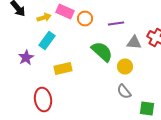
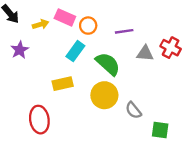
cyan rectangle: (47, 40) -> (75, 51), moved
purple star: (26, 58) -> (20, 50), moved
yellow circle: (125, 66) -> (104, 95), moved, size x1.5

